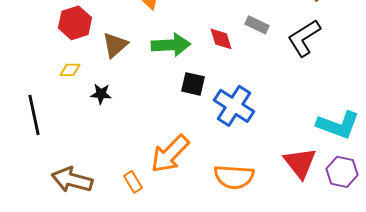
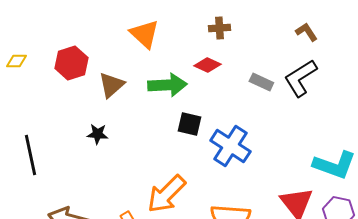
gray rectangle: (257, 25) -> (261, 82), moved
red diamond: (221, 39) -> (207, 65), moved, turned -48
yellow diamond: (70, 70) -> (16, 61), moved

